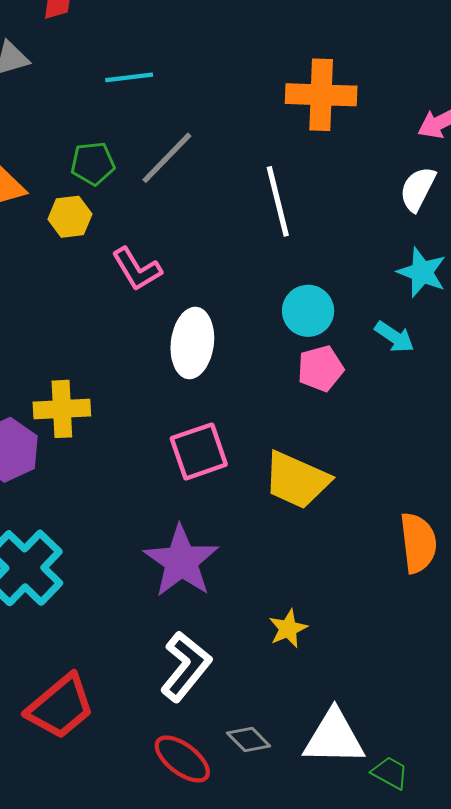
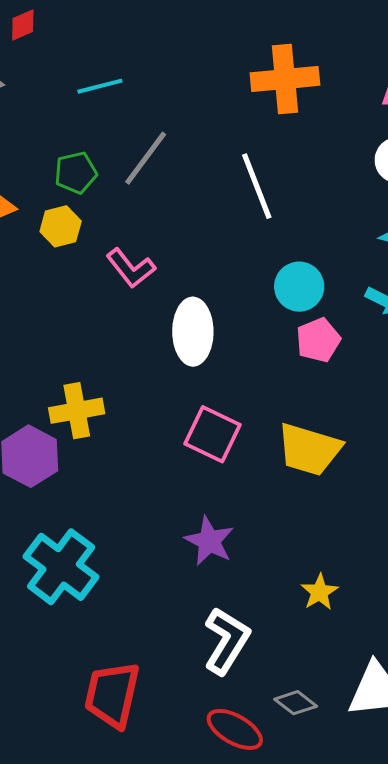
pink square: (199, 451) -> (212, 434), turned -38
purple star: (181, 561) -> (209, 541), size x0.7
red trapezoid: (60, 707) -> (112, 695), turned 150

